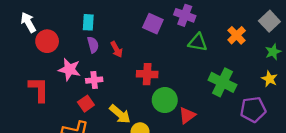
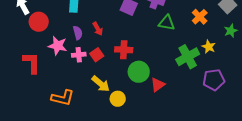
purple semicircle: (93, 45) -> (78, 33), moved
yellow star: (269, 79) -> (209, 47), moved
green cross: (222, 82) -> (188, 57), turned 35
red square: (86, 104) -> (97, 55), moved

